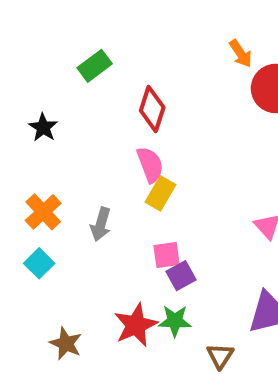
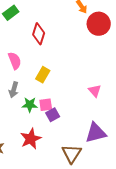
pink semicircle: (150, 165) -> (15, 61), moved
green star: (175, 321) -> (30, 105), moved
brown triangle: (220, 356) -> (72, 154), size x1.5

